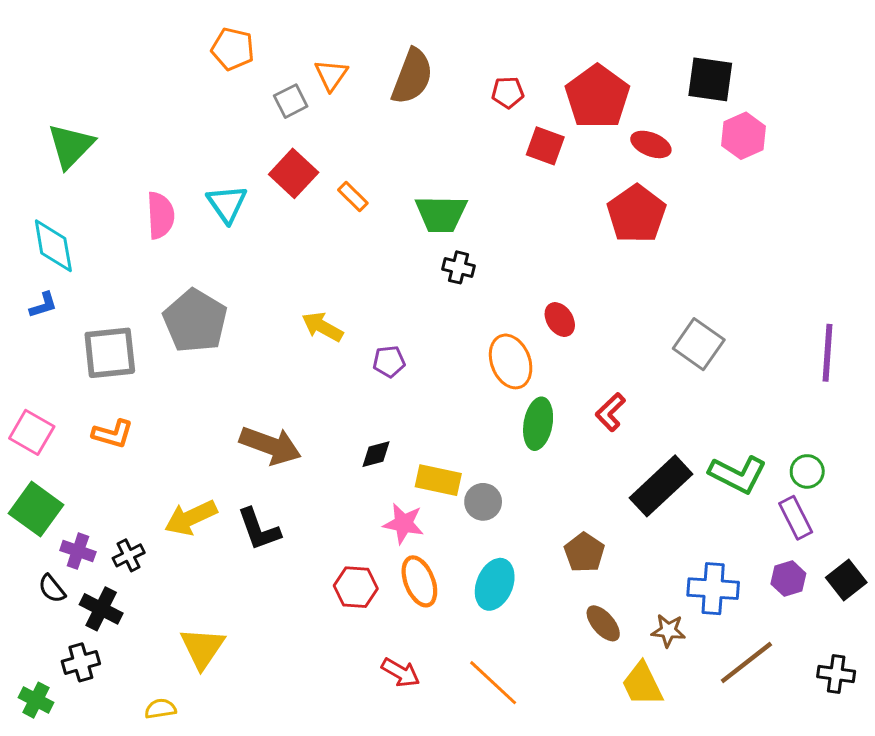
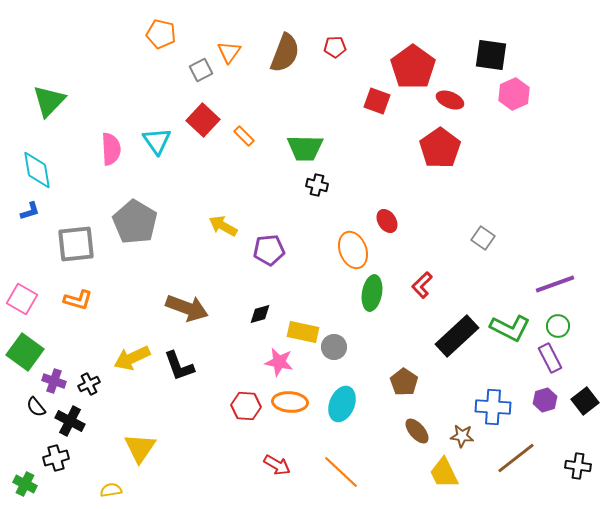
red pentagon: (508, 92) -> (335, 47), moved
gray square: (699, 344) -> (483, 238), size x0.7
purple line: (827, 353) -> (555, 284), moved, turned 66
purple pentagon: (389, 361) -> (269, 250), size x1.4
orange ellipse: (419, 581) -> (290, 402), turned -64

